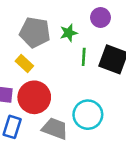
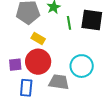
yellow rectangle: (24, 63) -> (38, 39), moved

